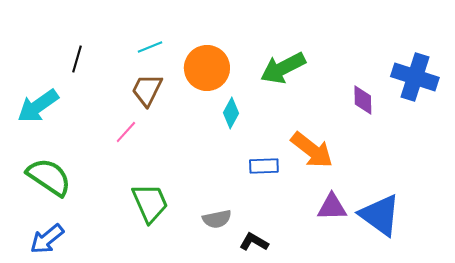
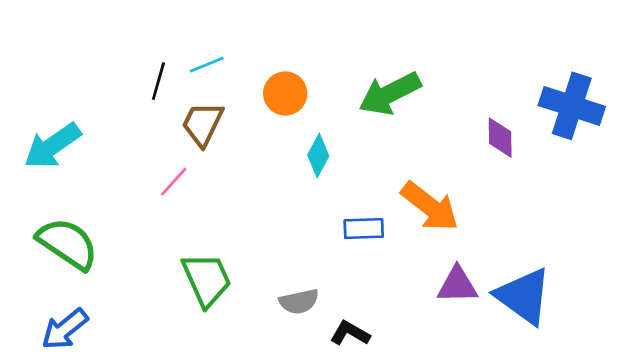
black line: (77, 59) -> (158, 81), moved
orange circle: (207, 68) -> (285, 94), size x0.7

